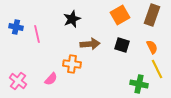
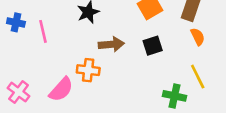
black square: (122, 45) -> (153, 46), turned -35
orange semicircle: (152, 47) -> (198, 37), moved
pink semicircle: (51, 79) -> (61, 89), size x1.5

